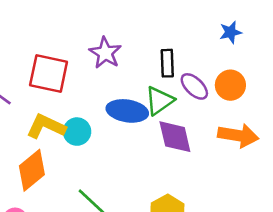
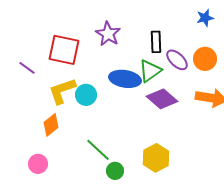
yellow L-shape: (46, 126) -> (62, 91), turned -44
purple diamond: (175, 137) -> (162, 99), turned -36
orange diamond: (32, 170) -> (51, 125), size x0.7

